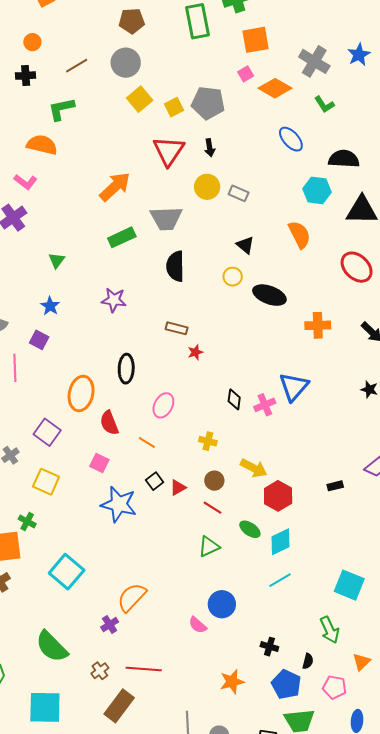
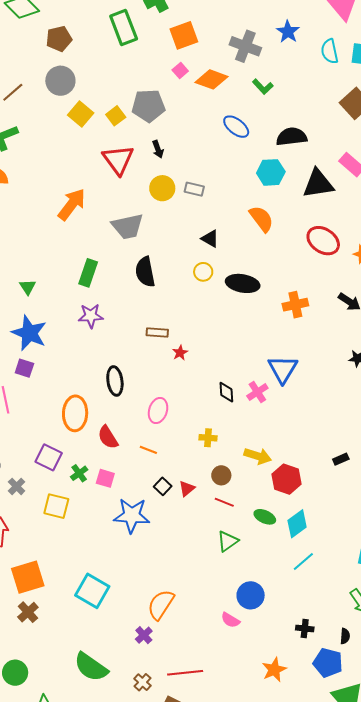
green rectangle: (122, 237) -> (88, 273), moved, turned -36
blue star: (50, 306) -> (29, 333), size x1.8
green cross: (27, 521) -> (79, 473), moved, turned 36

